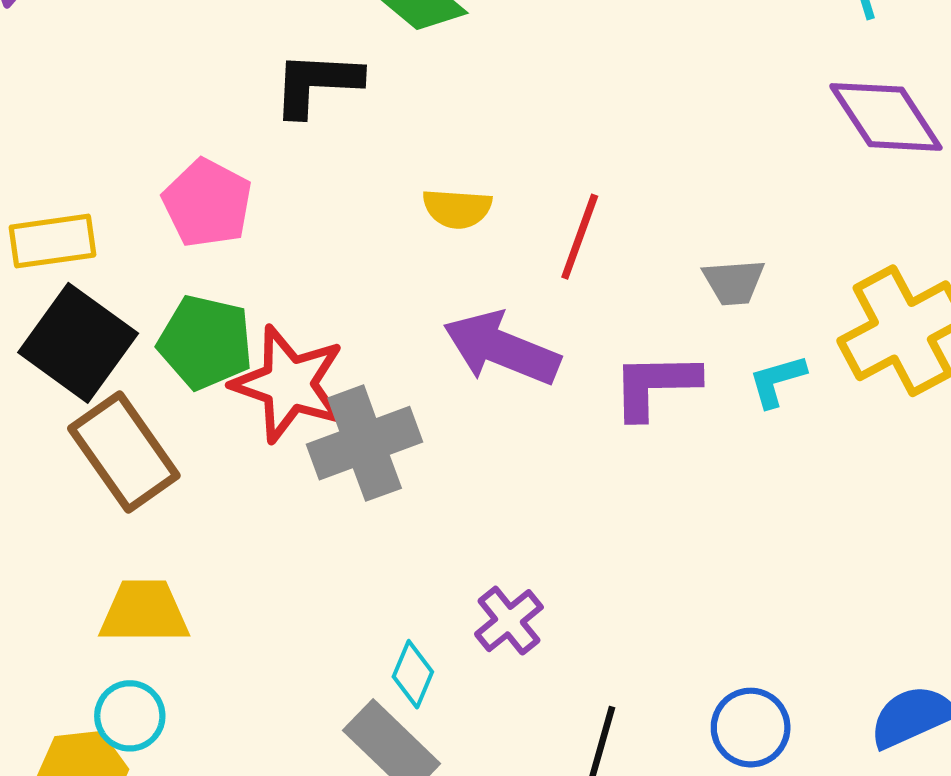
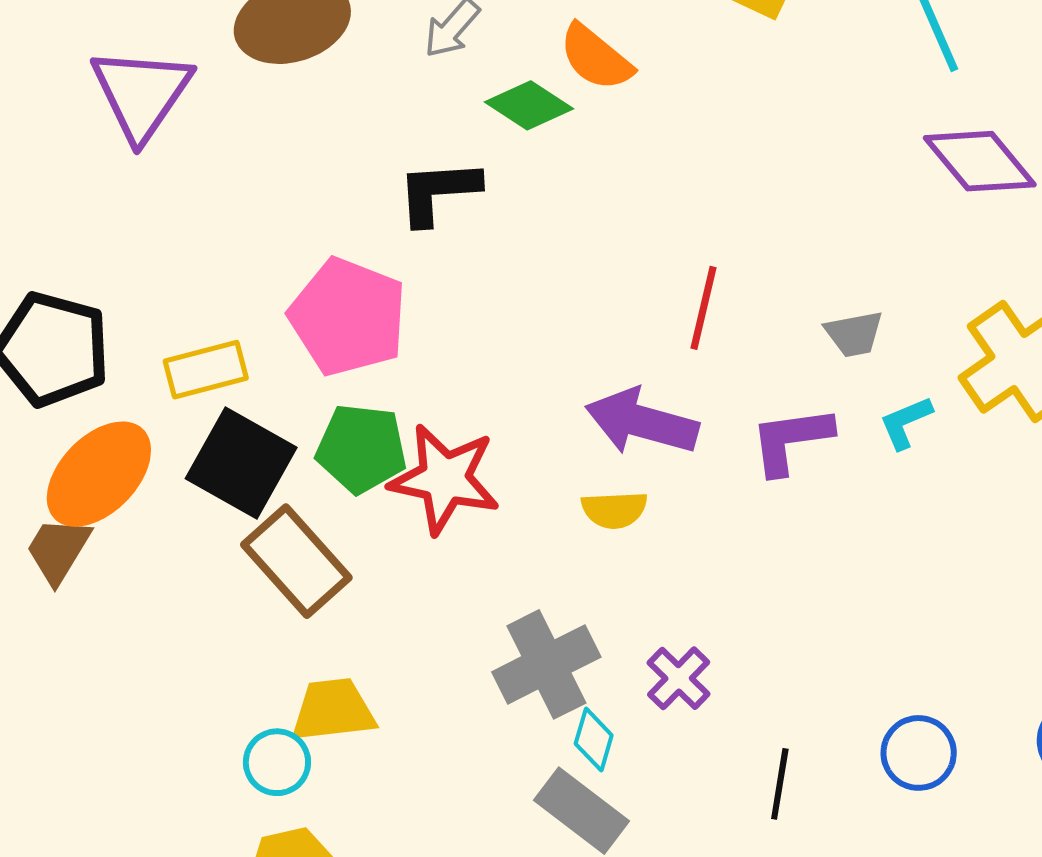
pink pentagon: (207, 203) -> (348, 317), size x1.4
yellow semicircle: (457, 209) -> (614, 510), moved
gray cross: (365, 443) -> (546, 664), moved
cyan circle: (130, 716) -> (277, 762), moved

